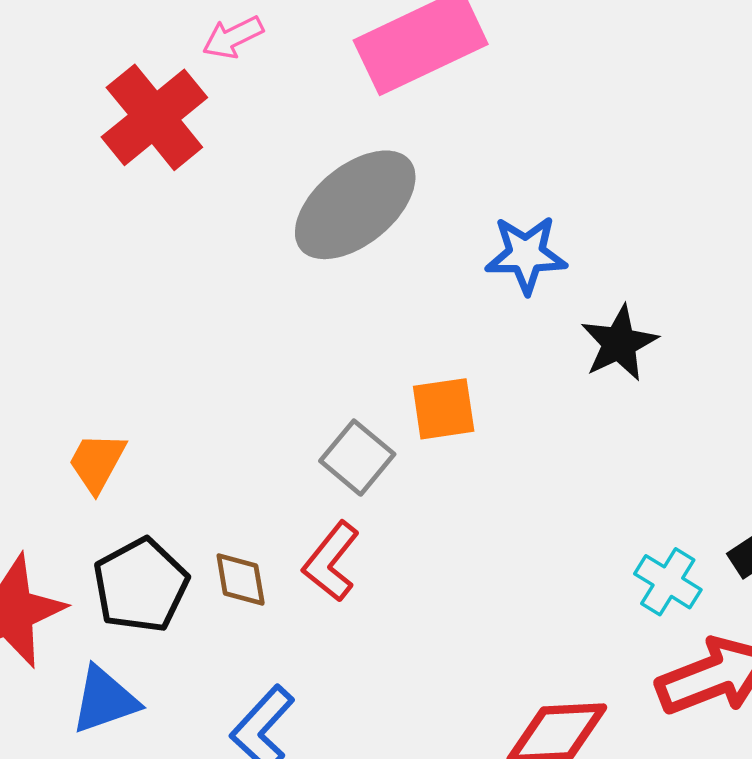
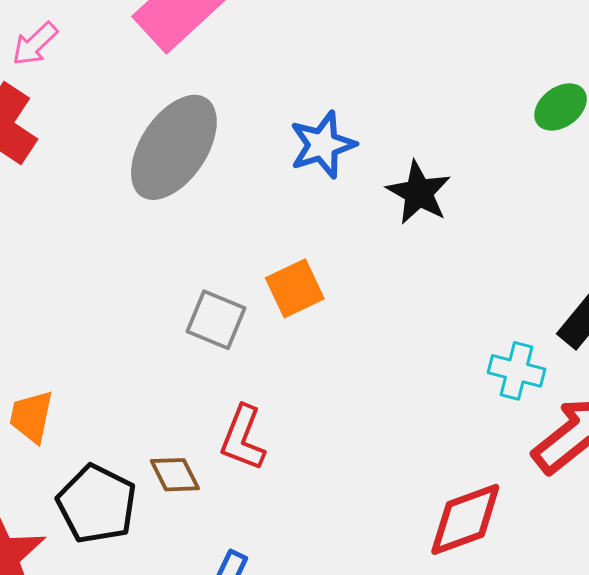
gray square: (357, 458) -> (216, 320), moved

